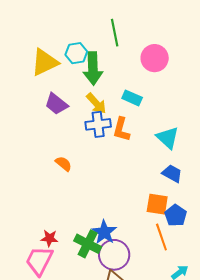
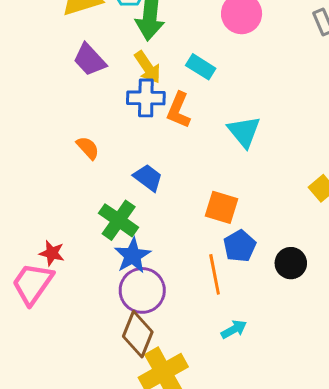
blue trapezoid: (172, 174) -> (148, 178), moved
orange square: (157, 204) -> (221, 207), moved
green cross: (88, 244) -> (119, 220), moved

